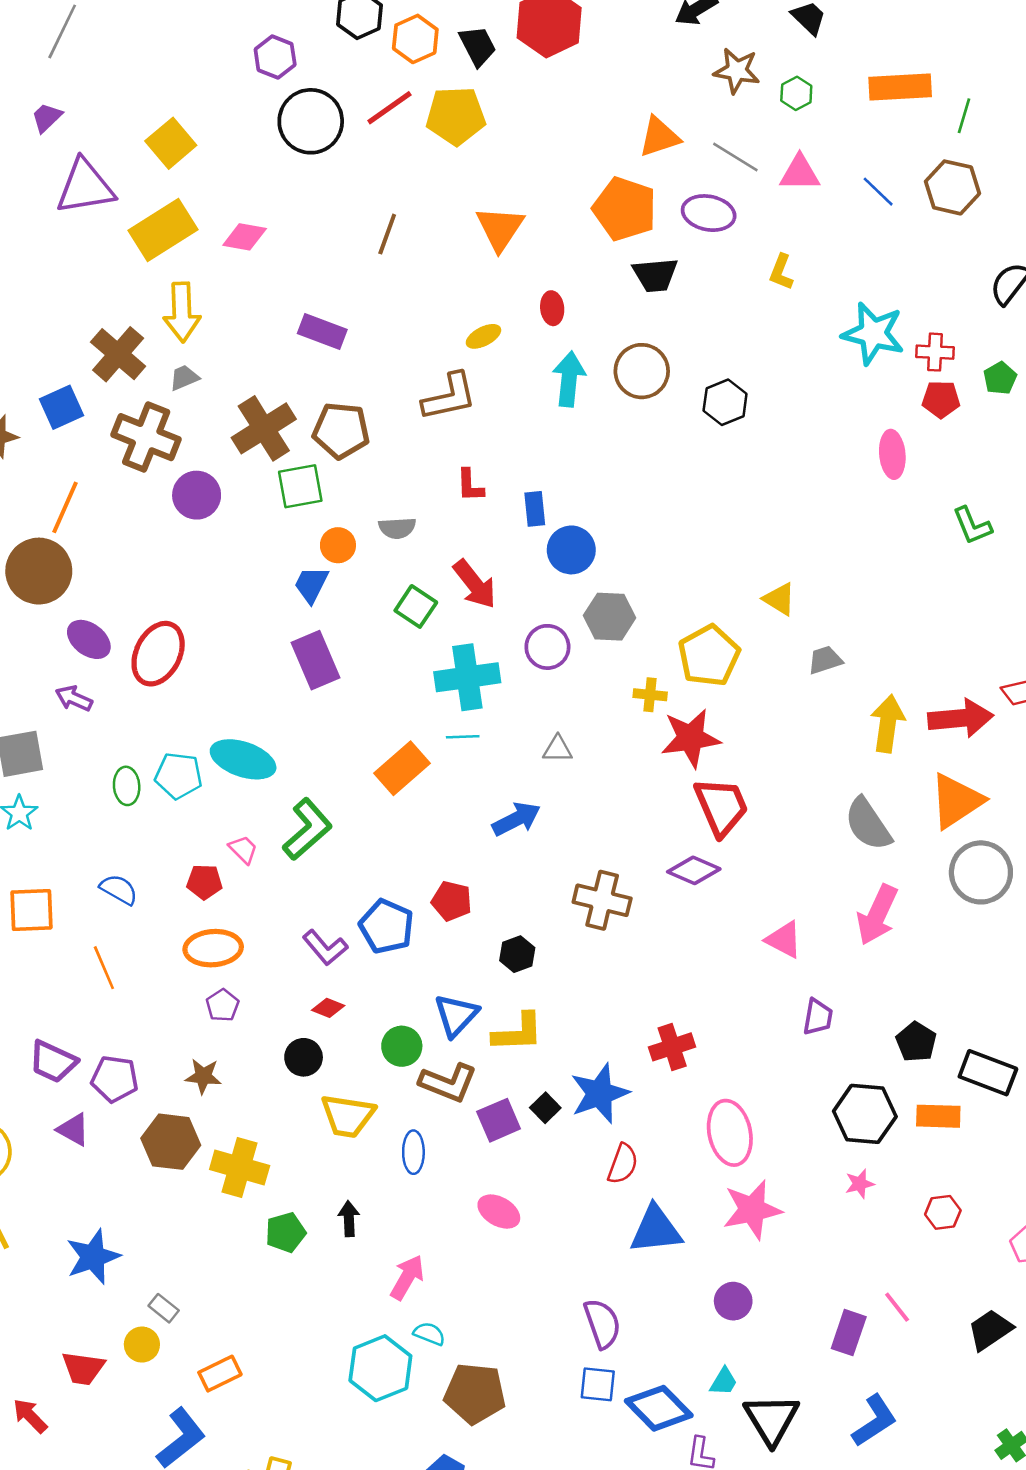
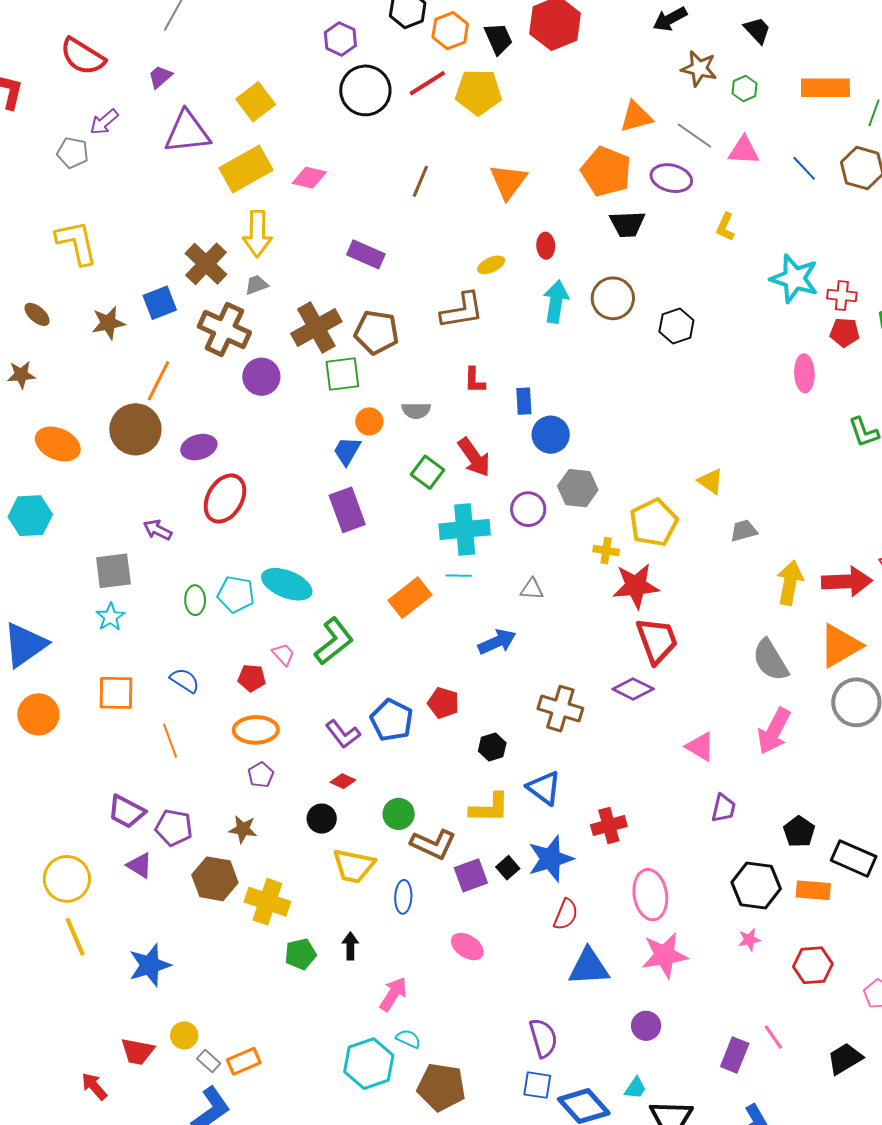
purple ellipse: (89, 639) -> (199, 447), moved, turned -56
blue triangle: (456, 1015) -> (544, 788), moved, turned -39
red hexagon: (943, 1212) -> (813, 965), size x1.4
gray rectangle: (164, 1308) -> (209, 1061), moved

